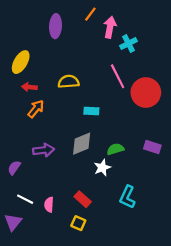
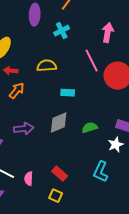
pink arrow: (110, 27) -> (108, 33), moved
cyan cross: (128, 44) -> (62, 31), moved
white star: (102, 168) -> (116, 145), moved

